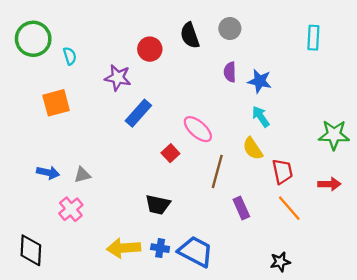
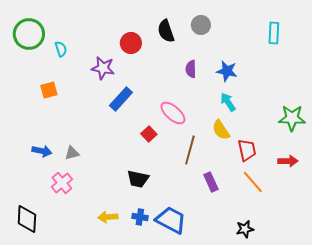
purple semicircle: (230, 72) -> (191, 69), moved
orange square: (56, 103) -> (49, 90), size x0.7
yellow arrow: (124, 248) -> (108, 217), size x0.7

